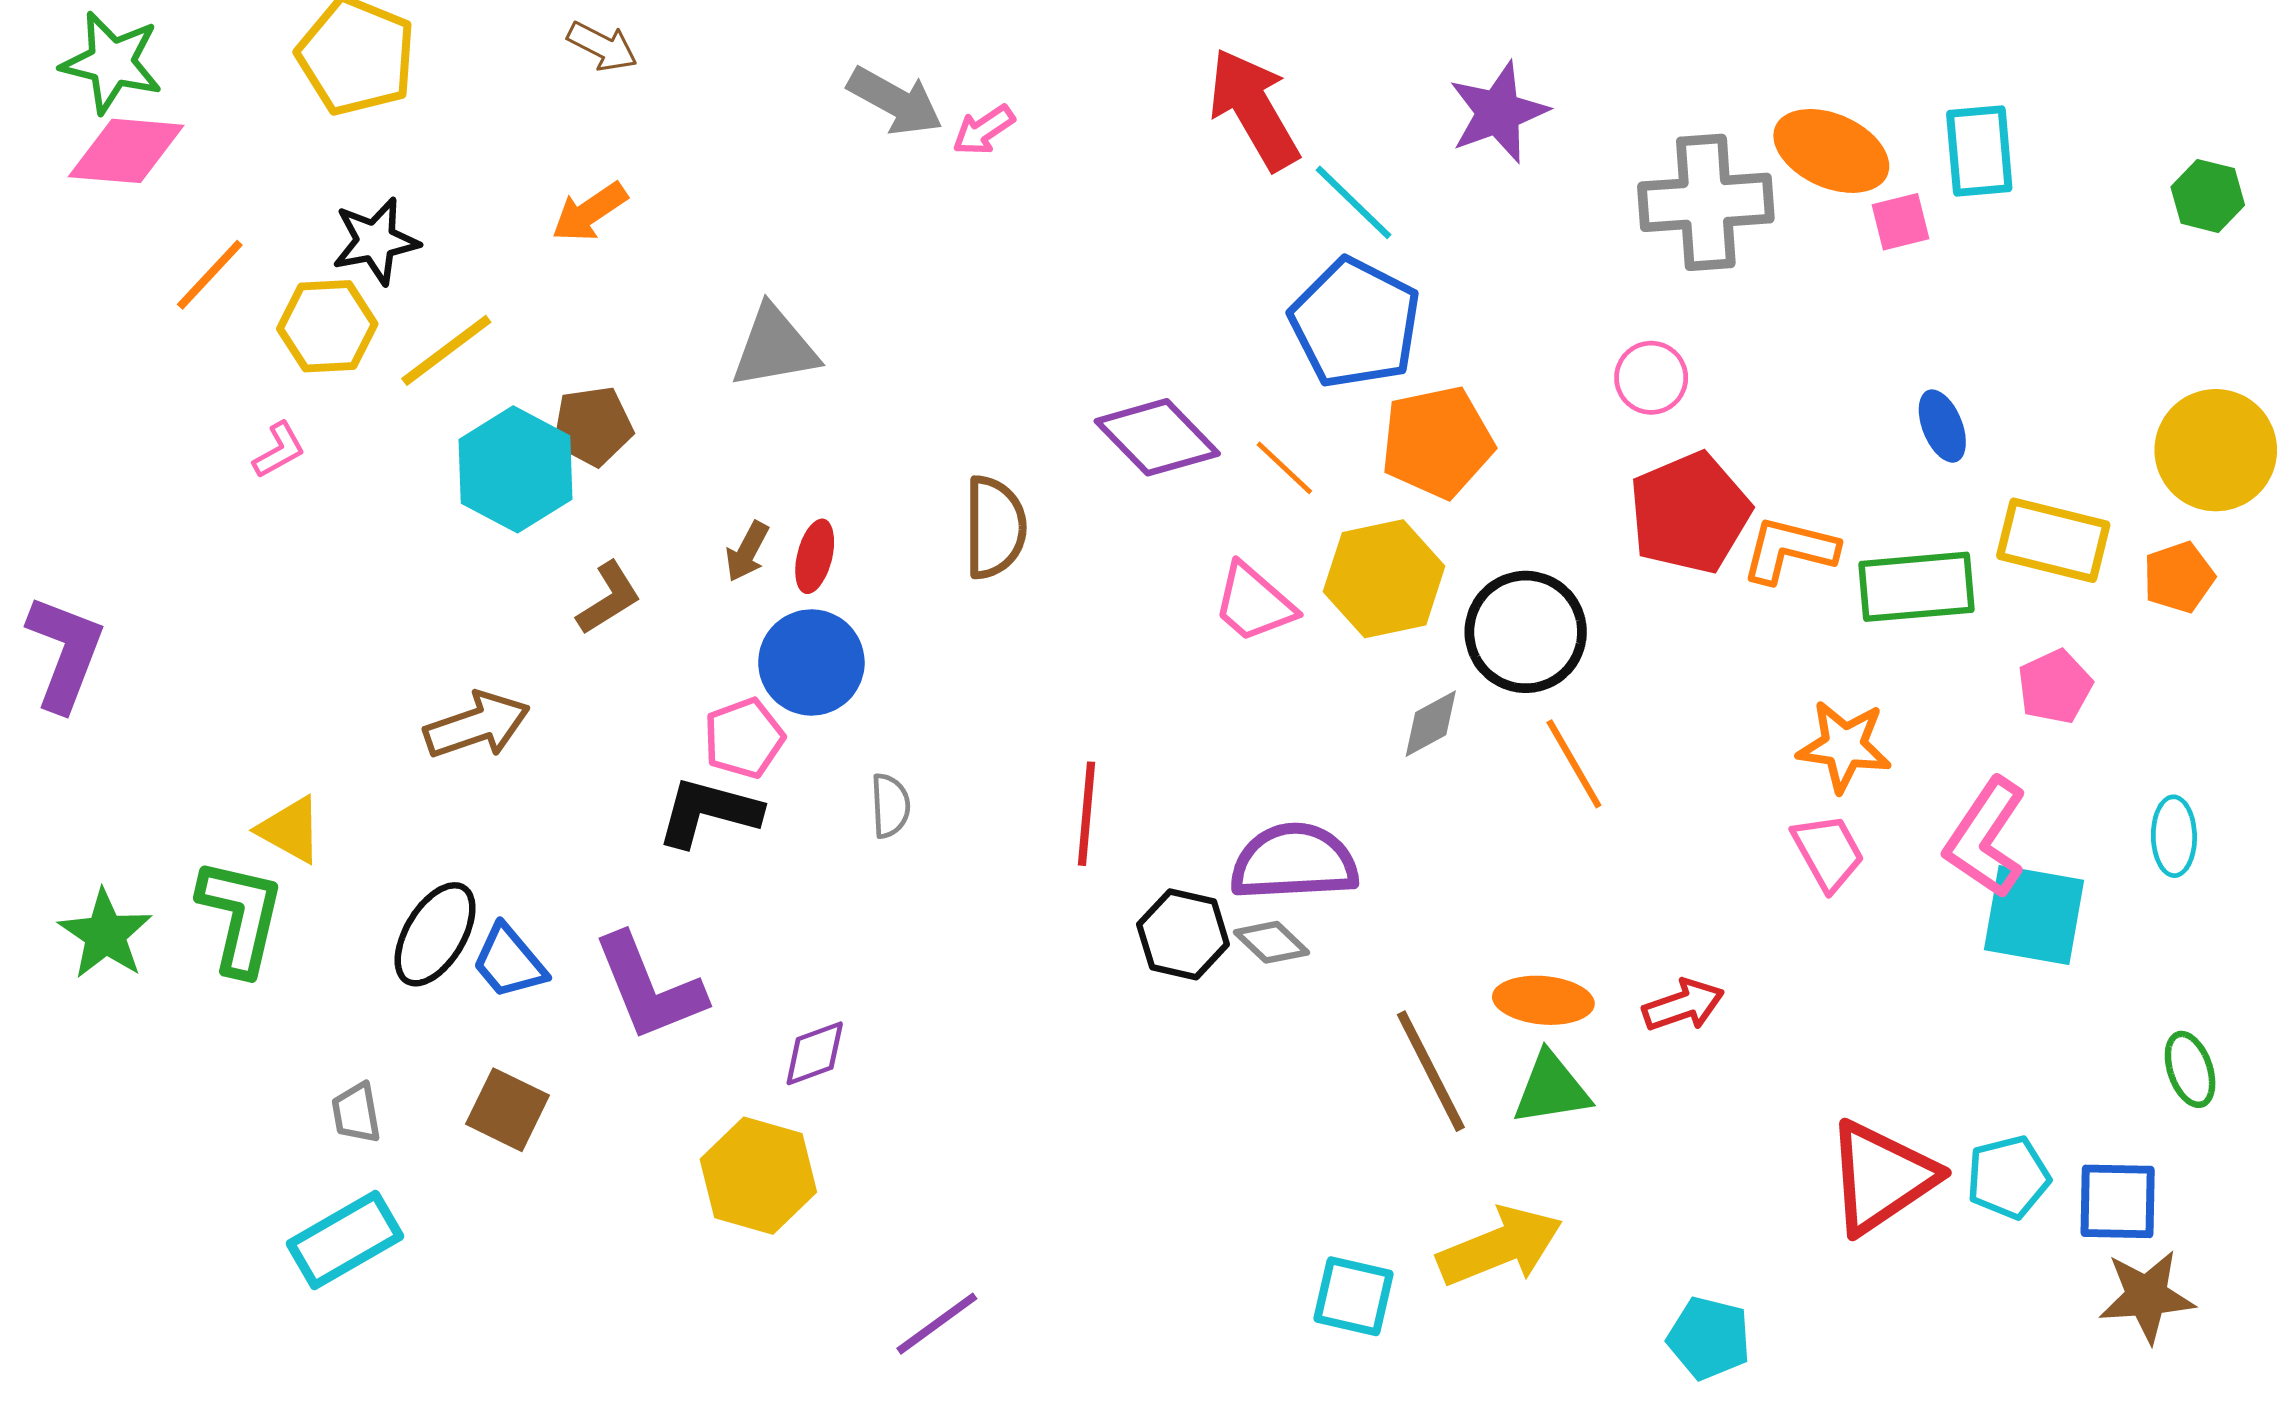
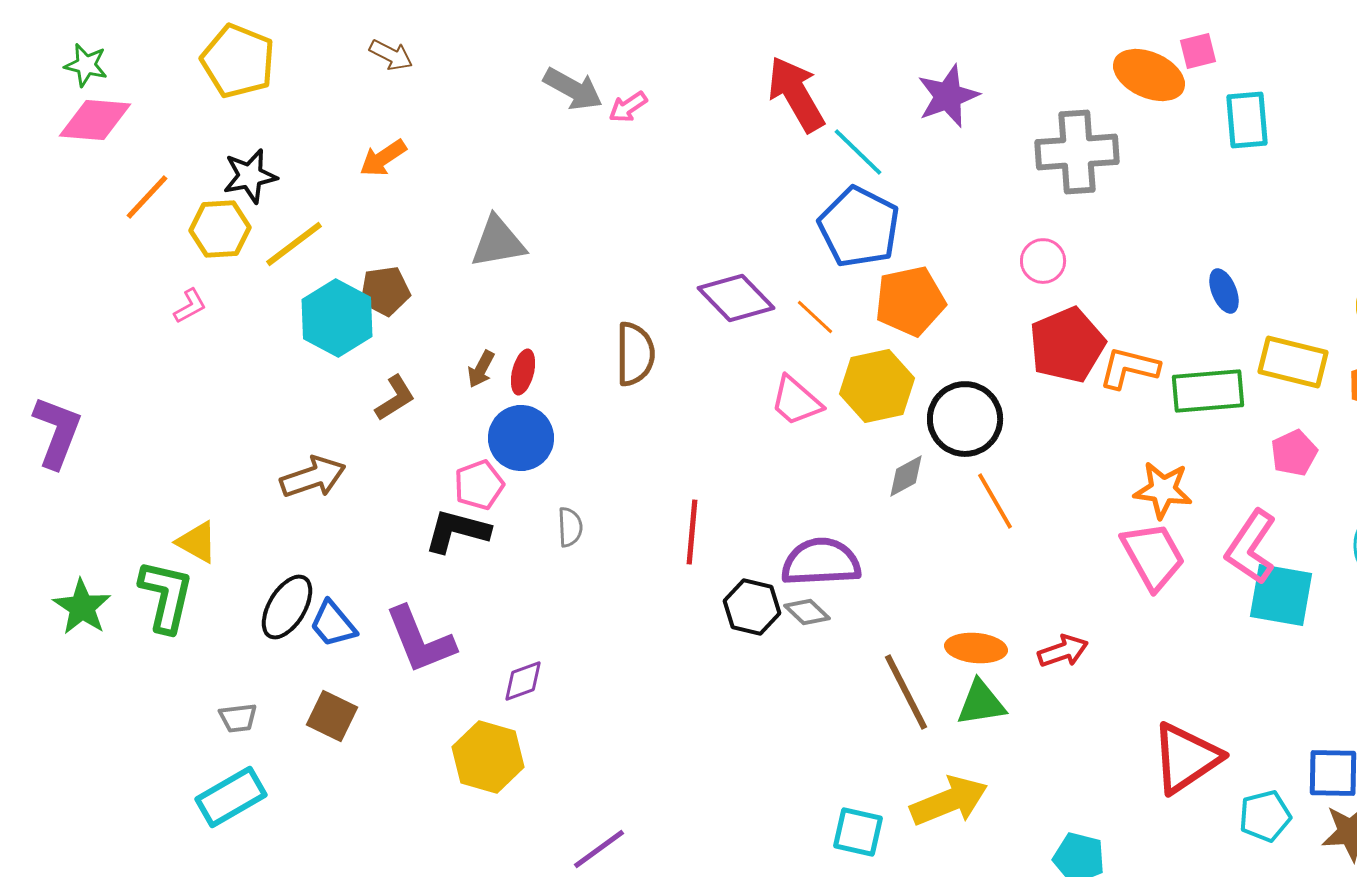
green star: (112, 62) -> (86, 65), size x0.7
orange ellipse: (1831, 151) -> (1149, 75), moved
pink square: (1900, 222) -> (1198, 51), moved
pink trapezoid: (1828, 852) -> (1153, 556), size x1.4
gray trapezoid: (356, 1113) -> (238, 718), turned -87
cyan pentagon: (2008, 1177) -> (1265, 816), moved

